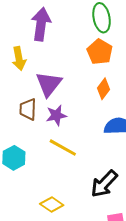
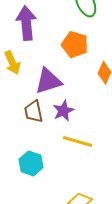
orange pentagon: (100, 52) -> (75, 44), moved
purple triangle: (49, 84) -> (48, 81), turned 48

